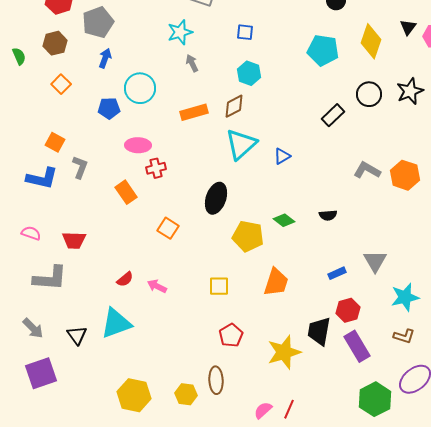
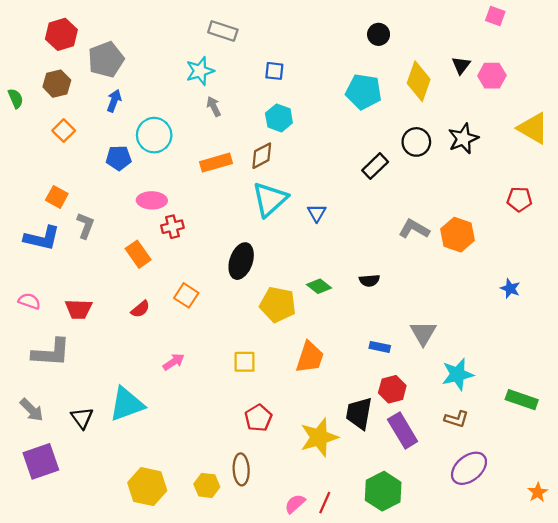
blue triangle: (282, 156) -> (317, 213), turned -30
blue rectangle: (337, 273) -> (380, 347), turned 36
red semicircle: (125, 279) -> (140, 309), moved
pink arrow: (157, 286) -> (174, 362), turned 120
green hexagon: (375, 399) -> (383, 491), moved

